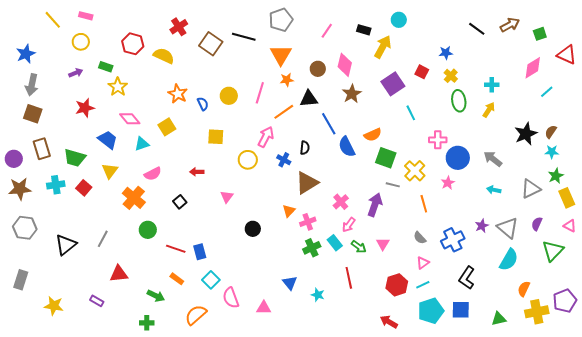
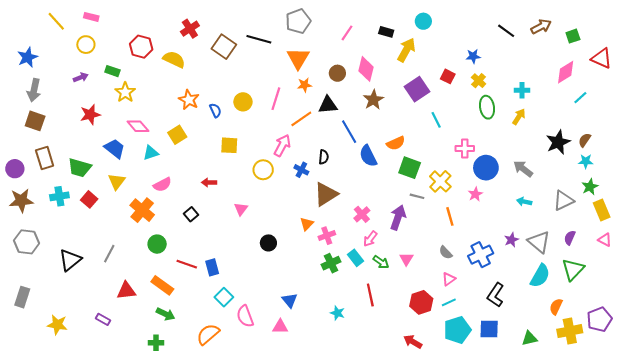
green triangle: (553, 251) -> (573, 269), moved
orange rectangle: (177, 279) -> (162, 285), moved, size x1.5
blue triangle: (290, 283) -> (290, 300), moved

